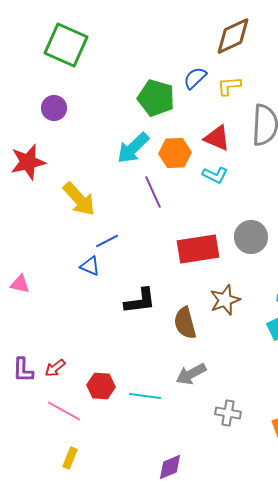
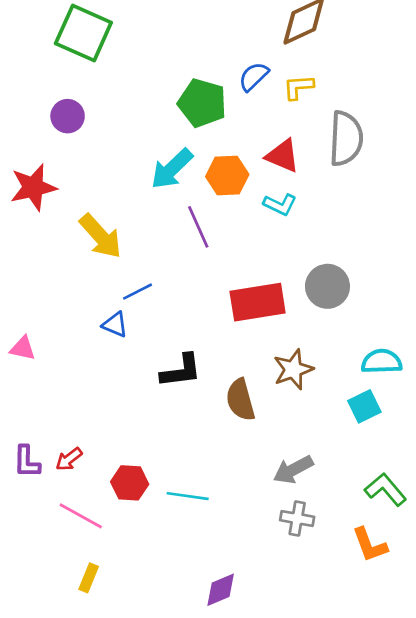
gray arrow: (191, 374) -> (293, 470), moved

